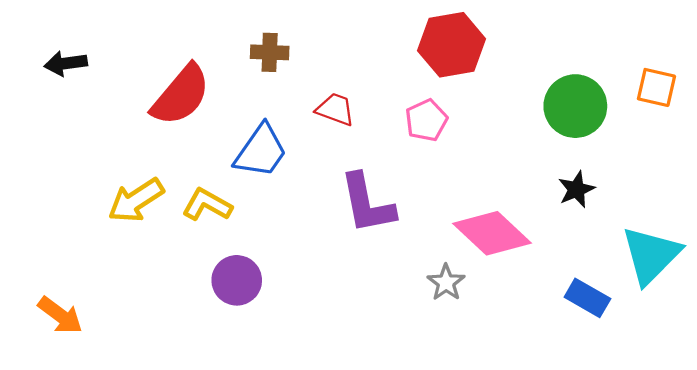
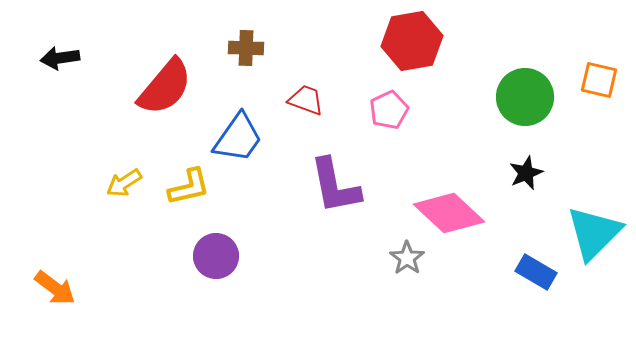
yellow arrow: (136, 200) -> (124, 183), size x0.7
yellow L-shape: (207, 205) -> (189, 187), turned 138

